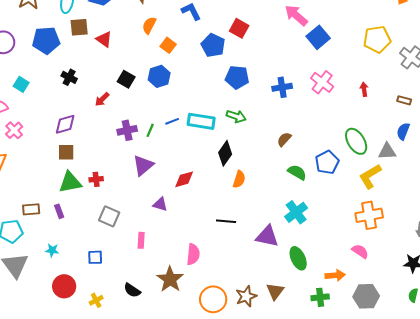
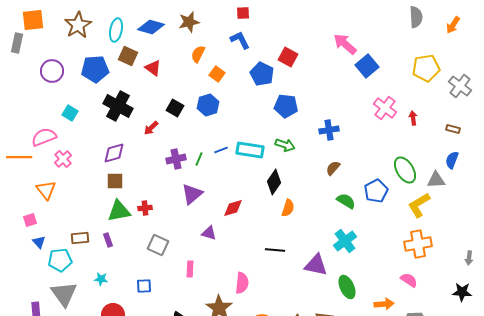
brown square: (79, 27) -> (128, 56), turned 30
black cross: (69, 77) -> (118, 106), size x1.8
pink cross: (322, 82) -> (385, 108), moved
blue cross: (282, 87) -> (329, 130), moved

